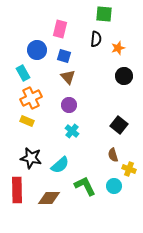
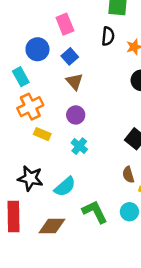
pink rectangle: (60, 29) -> (65, 24), turned -36
blue square: (64, 56) -> (70, 56), turned 32
yellow rectangle: (27, 121) -> (42, 134), moved

